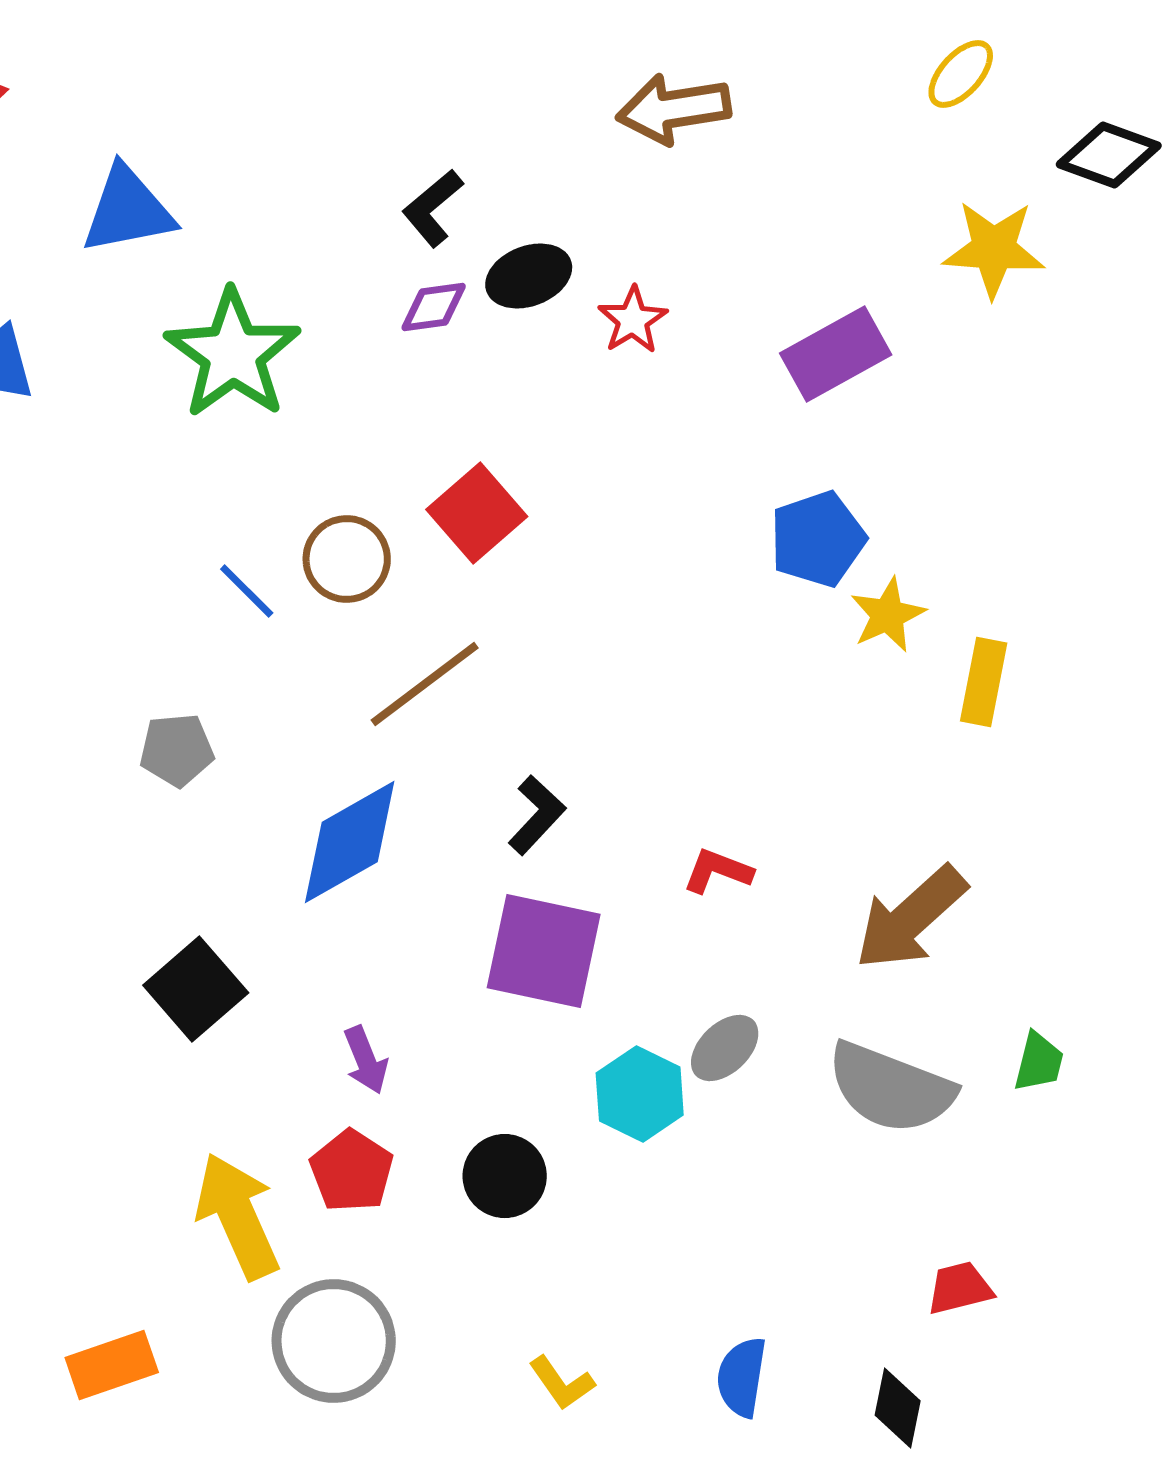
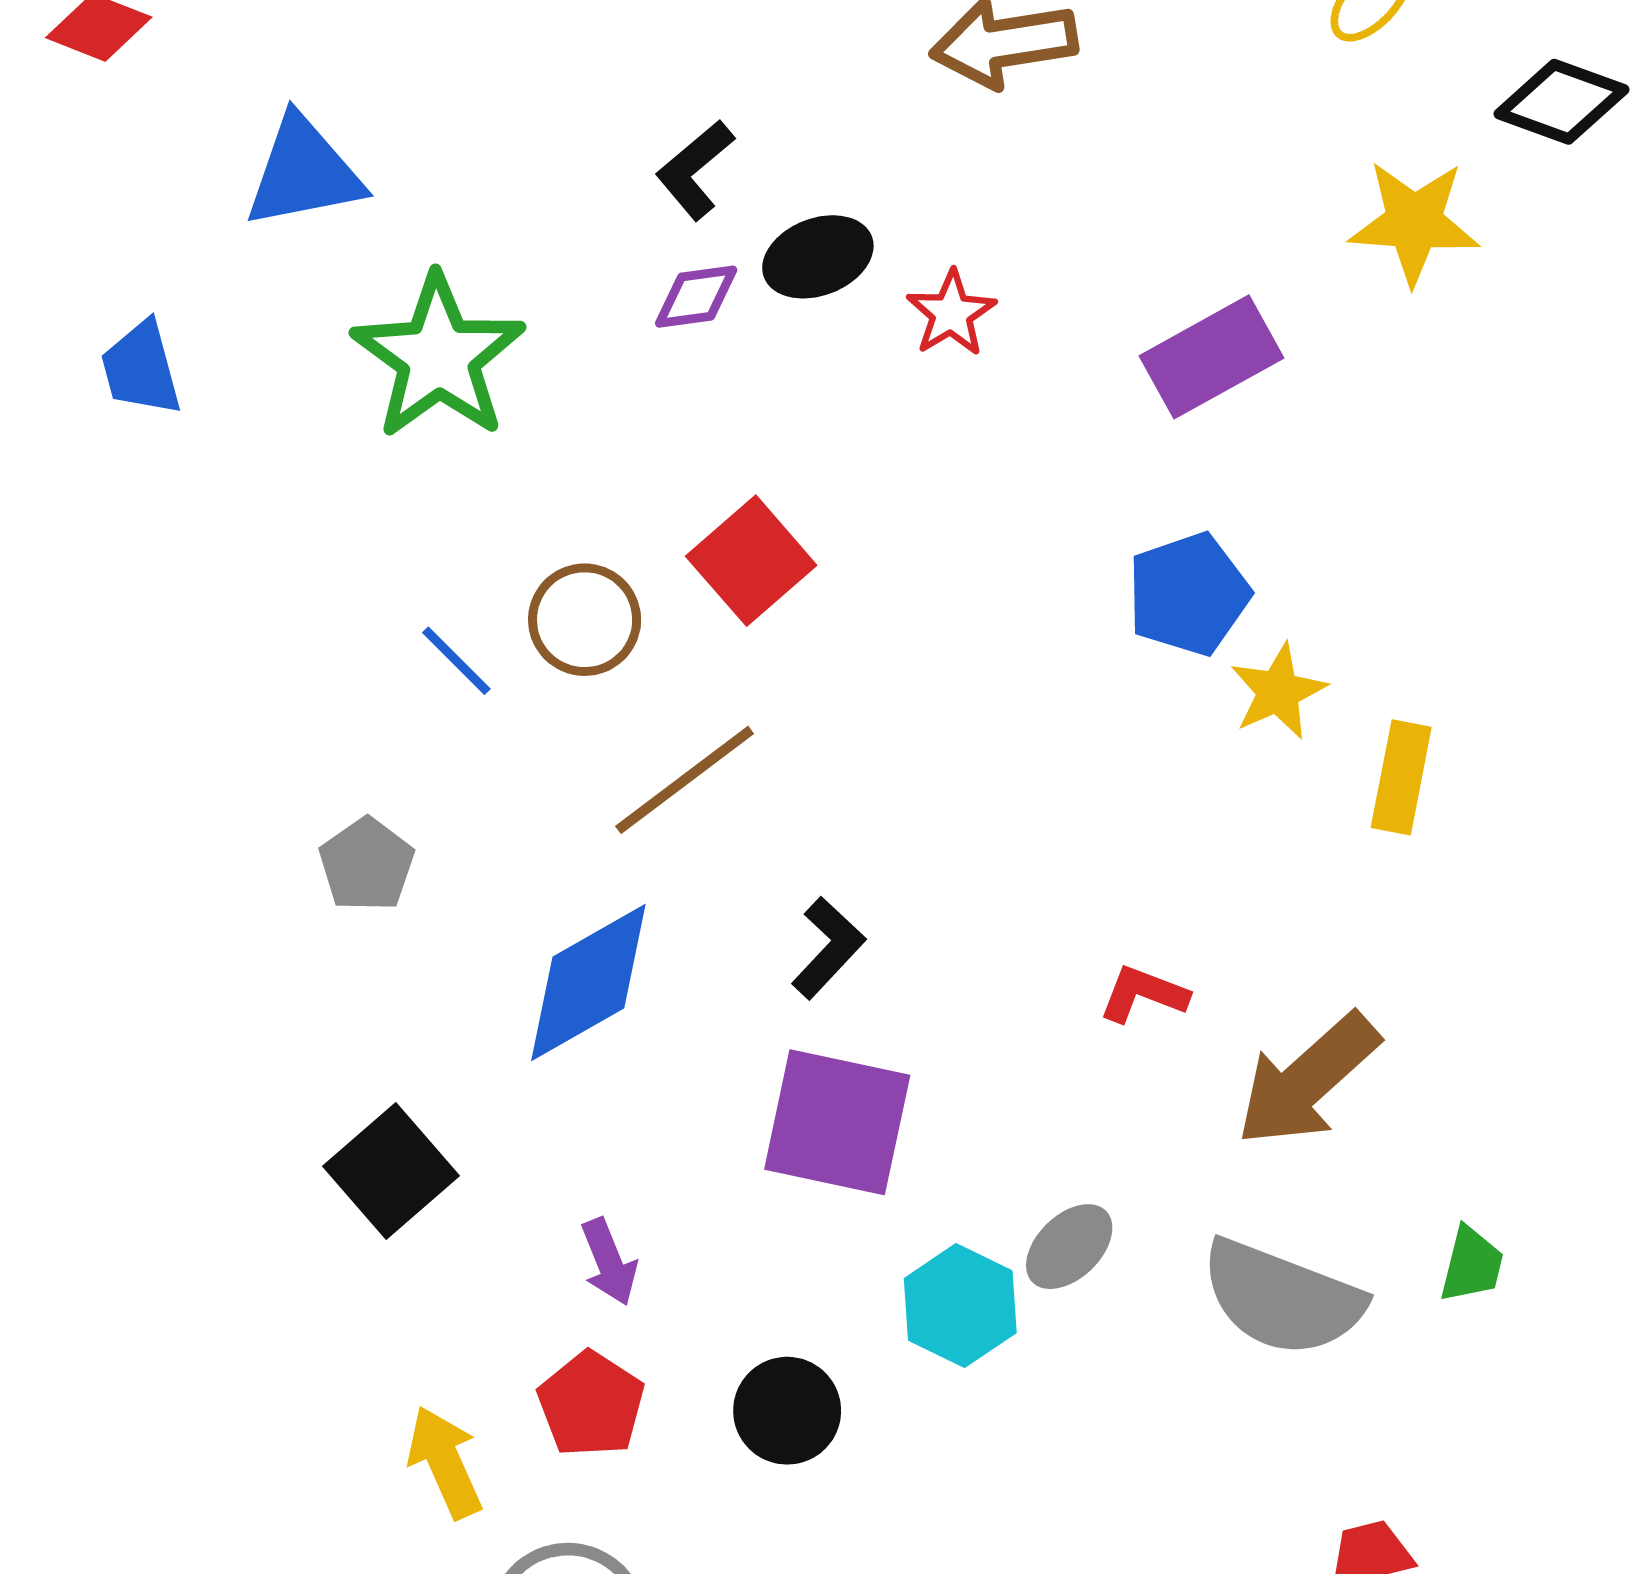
gray pentagon: (177, 750) -> (367, 865), turned -30
red L-shape: (718, 871) -> (1144, 994), moved
yellow arrow: (238, 1216) -> (445, 1462), size x0.7

